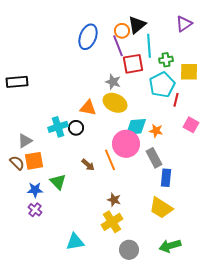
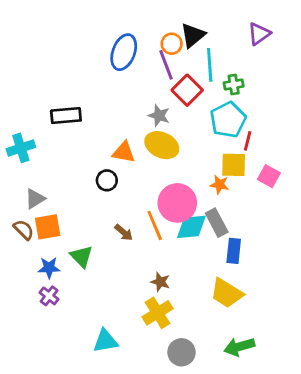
red square: (133, 64) -> (187, 90), turned -35
yellow square: (189, 72) -> (234, 165), moved
black rectangle: (17, 82) -> (66, 116), moved
cyan cross: (58, 127) -> (21, 148), moved
cyan diamond: (136, 127) -> (191, 227), moved

